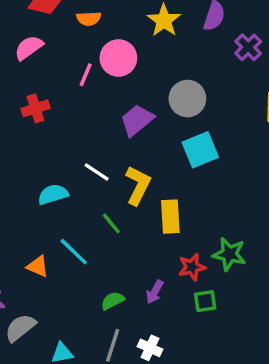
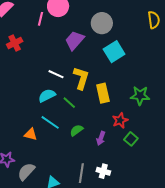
cyan semicircle: (53, 194) -> (47, 96), moved
green star: (229, 254) -> (140, 96), moved
green semicircle: (113, 301) -> (76, 130), moved
green square: (205, 301) -> (131, 139), turned -32

